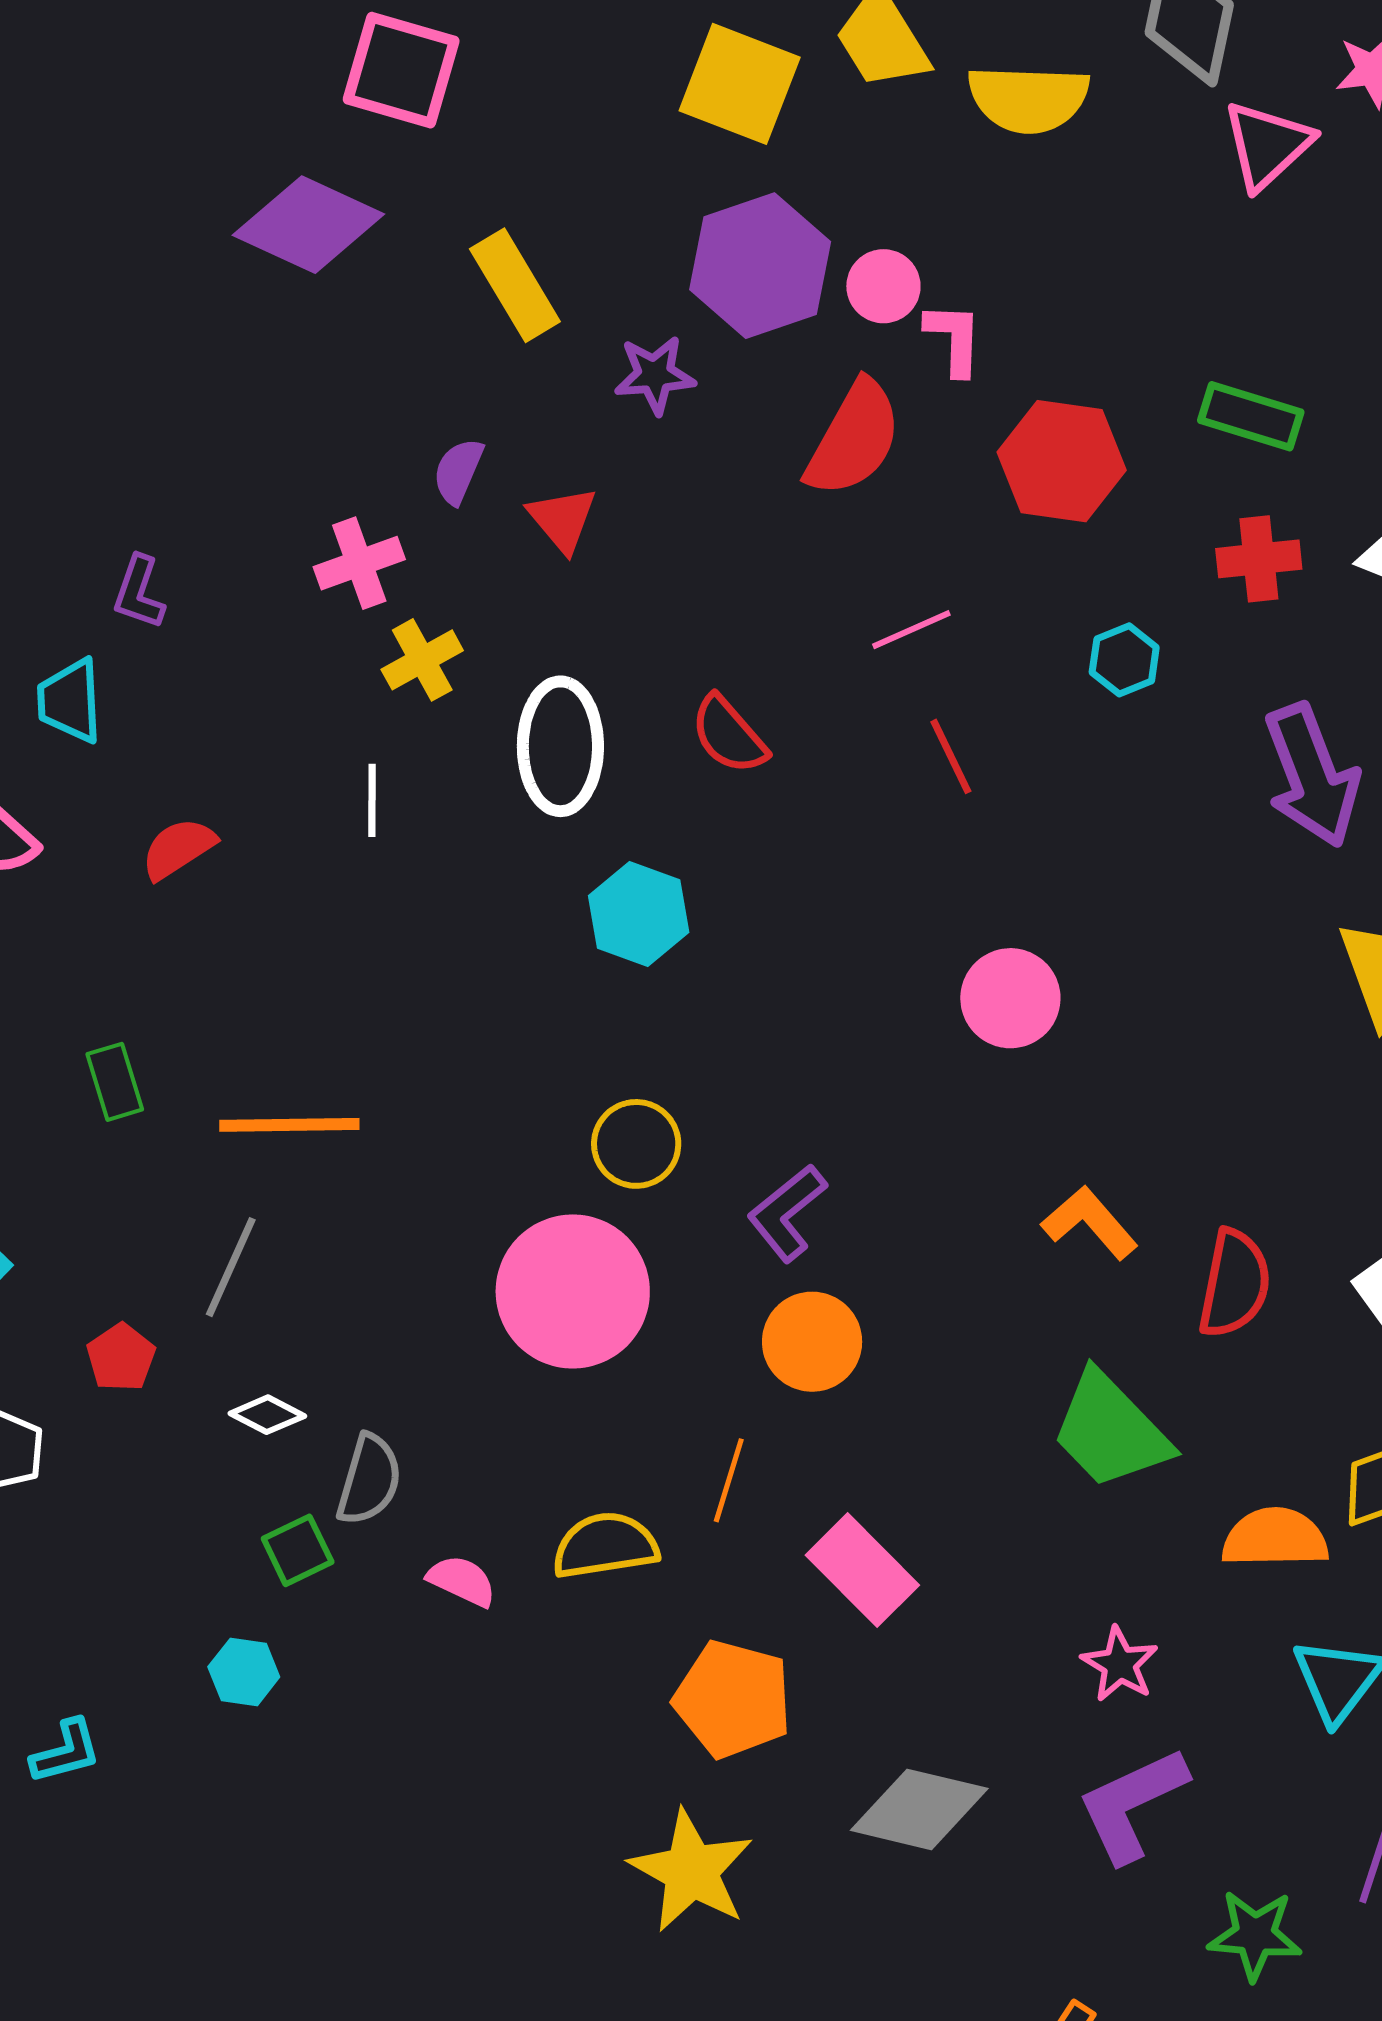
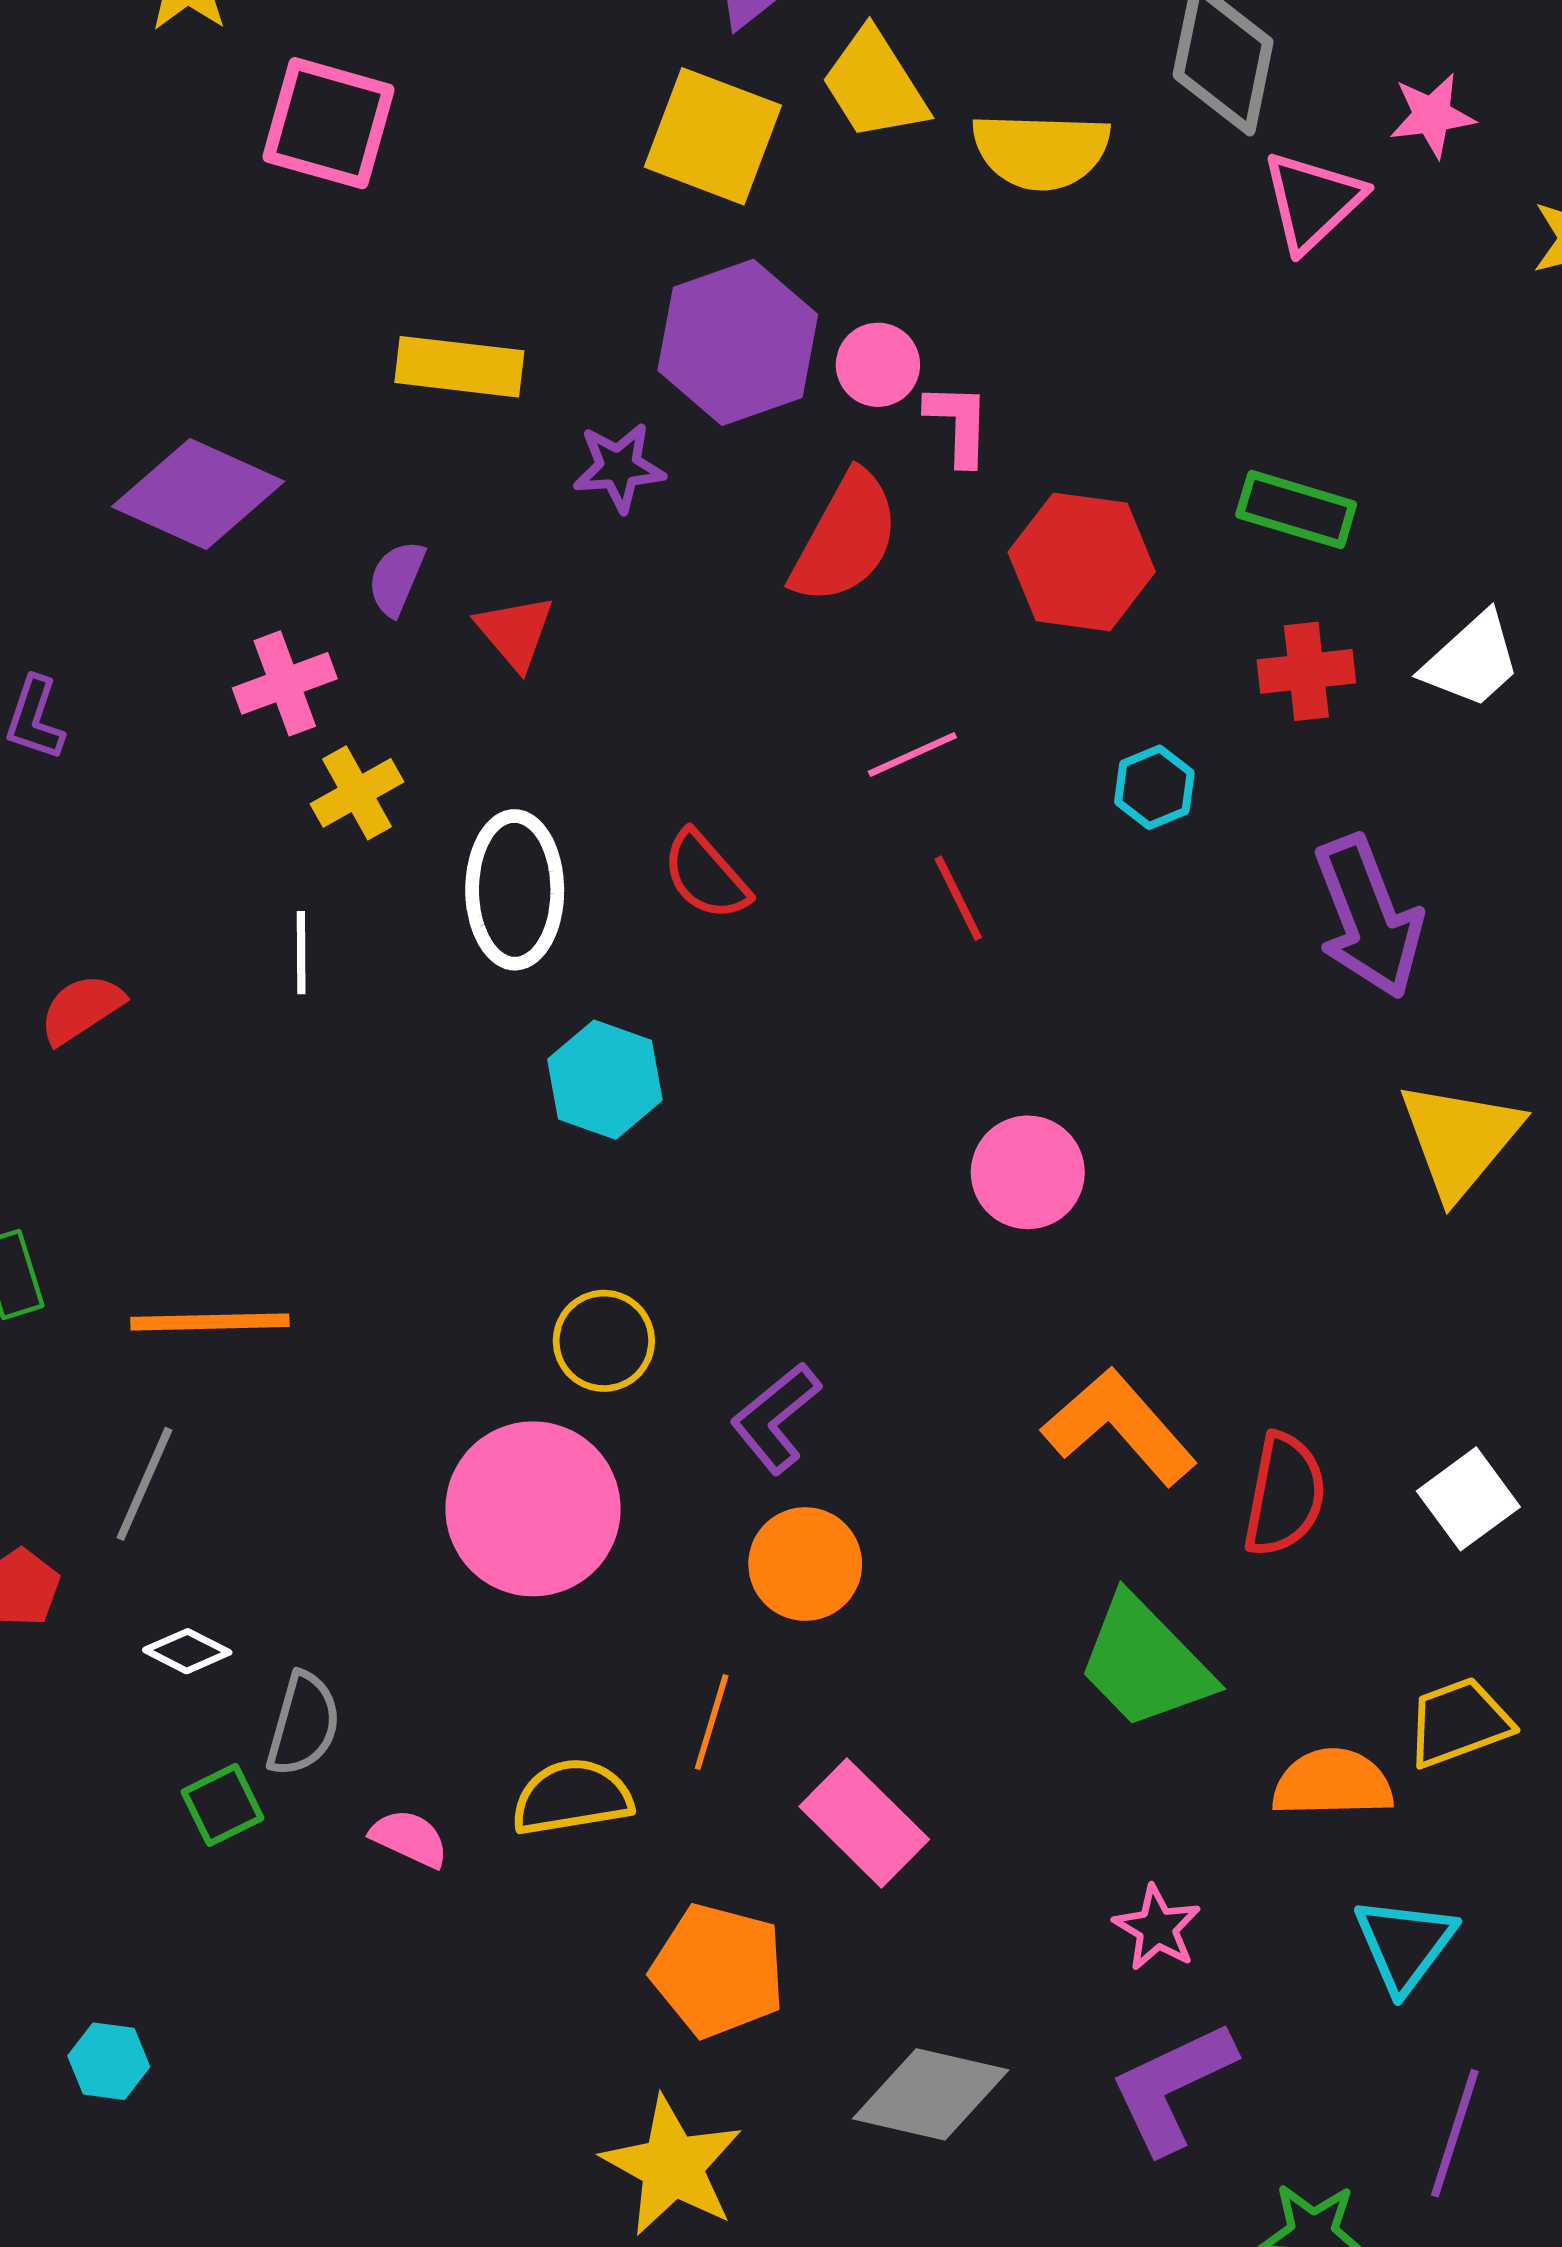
purple diamond: (308, 225) -> (198, 494), moved
yellow rectangle: (515, 285) -> (459, 367), turned -52
orange L-shape: (1090, 1223) -> (1119, 1427), size x1.4
cyan hexagon: (244, 1672) -> (109, 2061), moved

